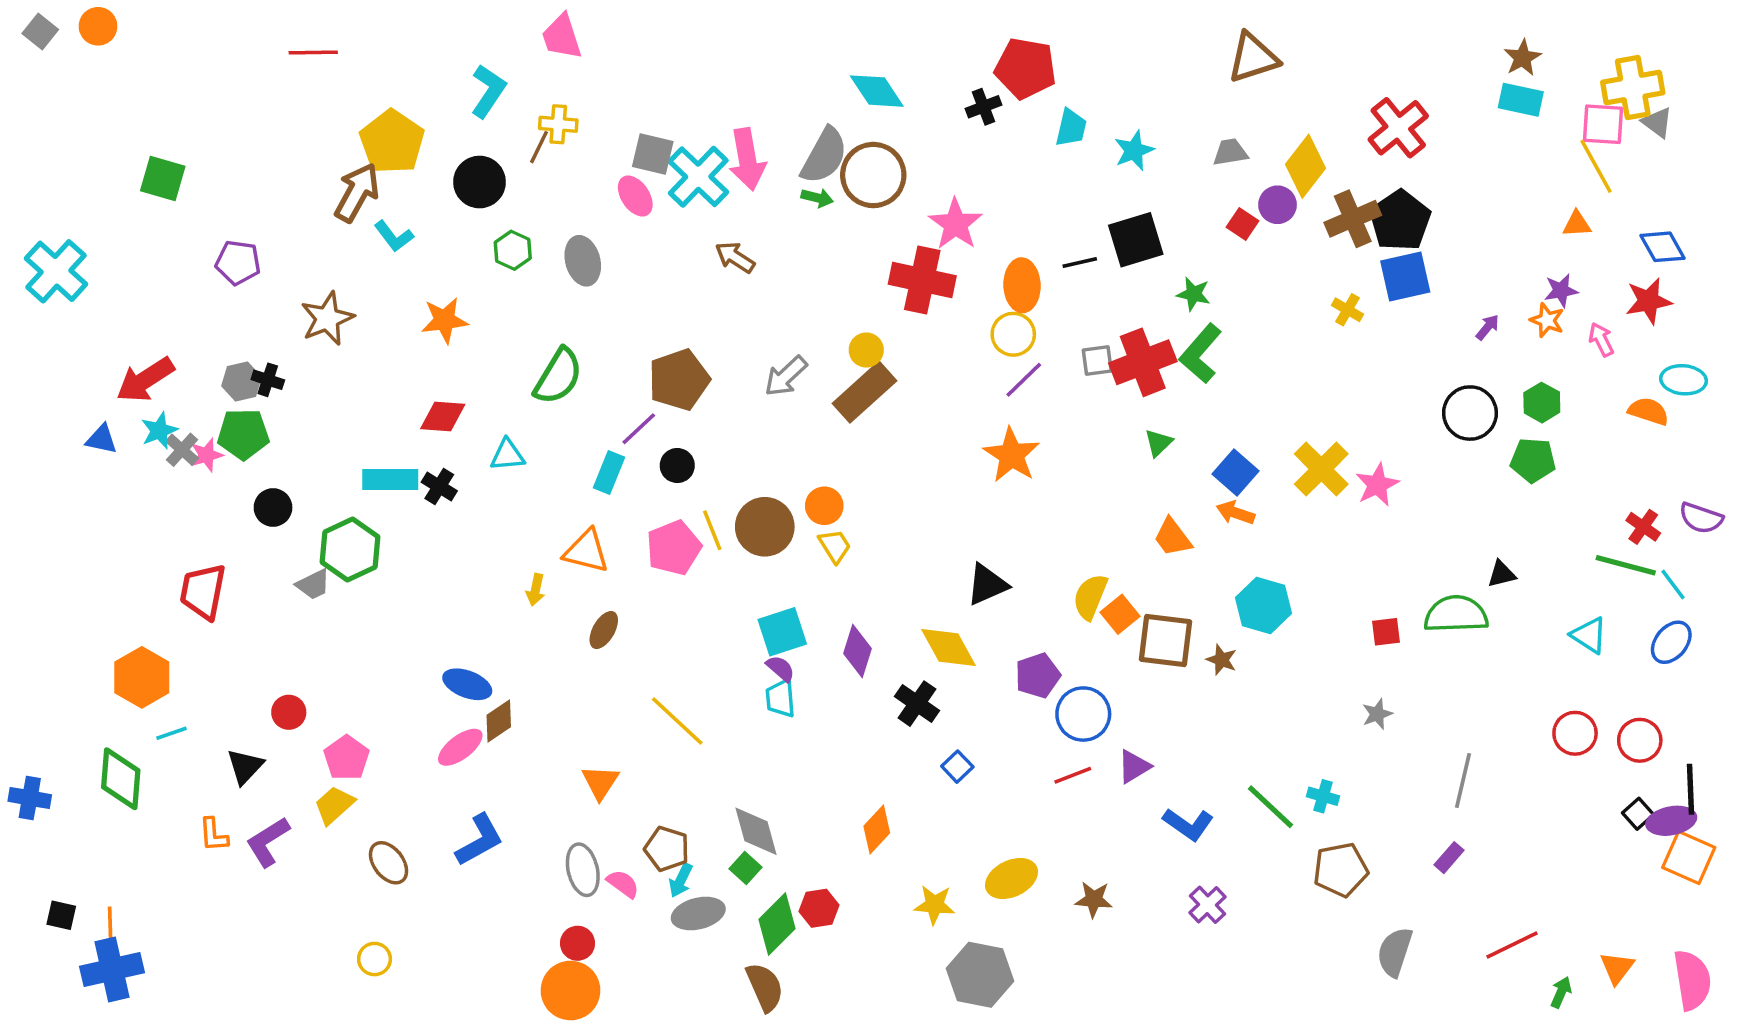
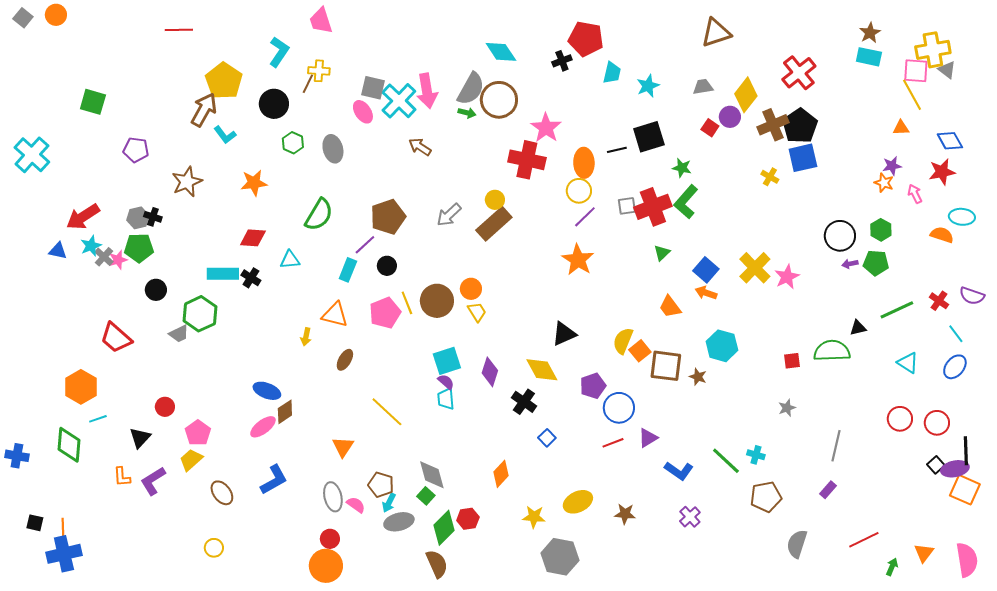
purple arrow: (1488, 327) -> (850, 264), moved, turned -140
green line: (1626, 565) -> (897, 310), moved, turned -40
red trapezoid: (203, 592) -> (116, 338), turned -60

